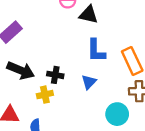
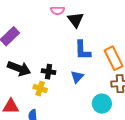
black triangle: (89, 15) -> (76, 20), turned 42
yellow cross: (45, 95) -> (40, 89), turned 32

